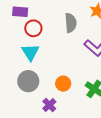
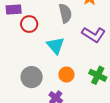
cyan triangle: (30, 52) -> (55, 45), moved

